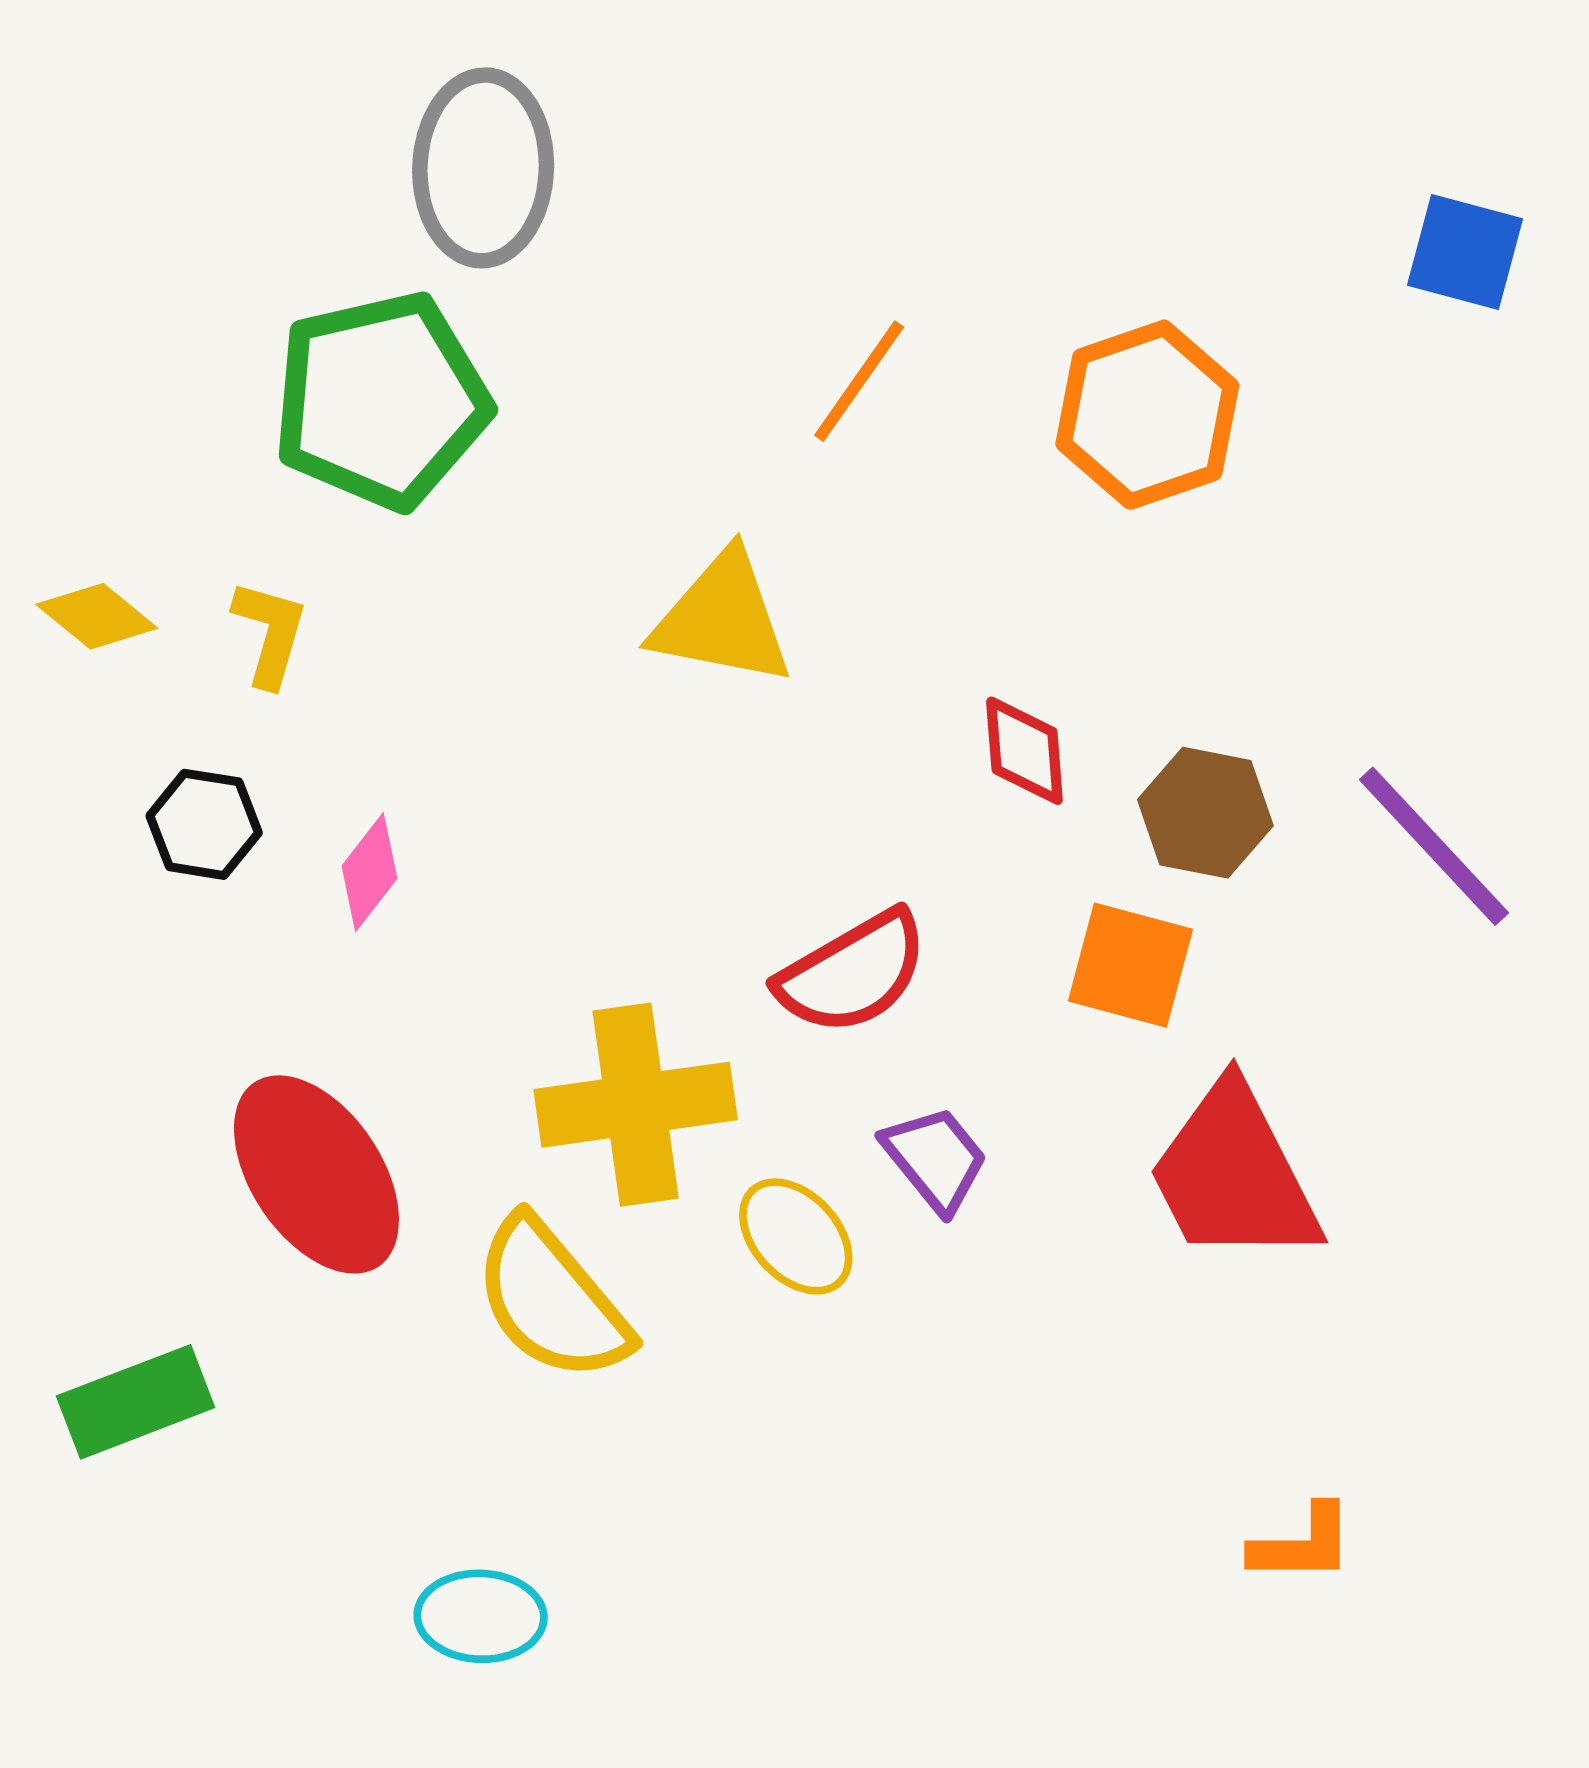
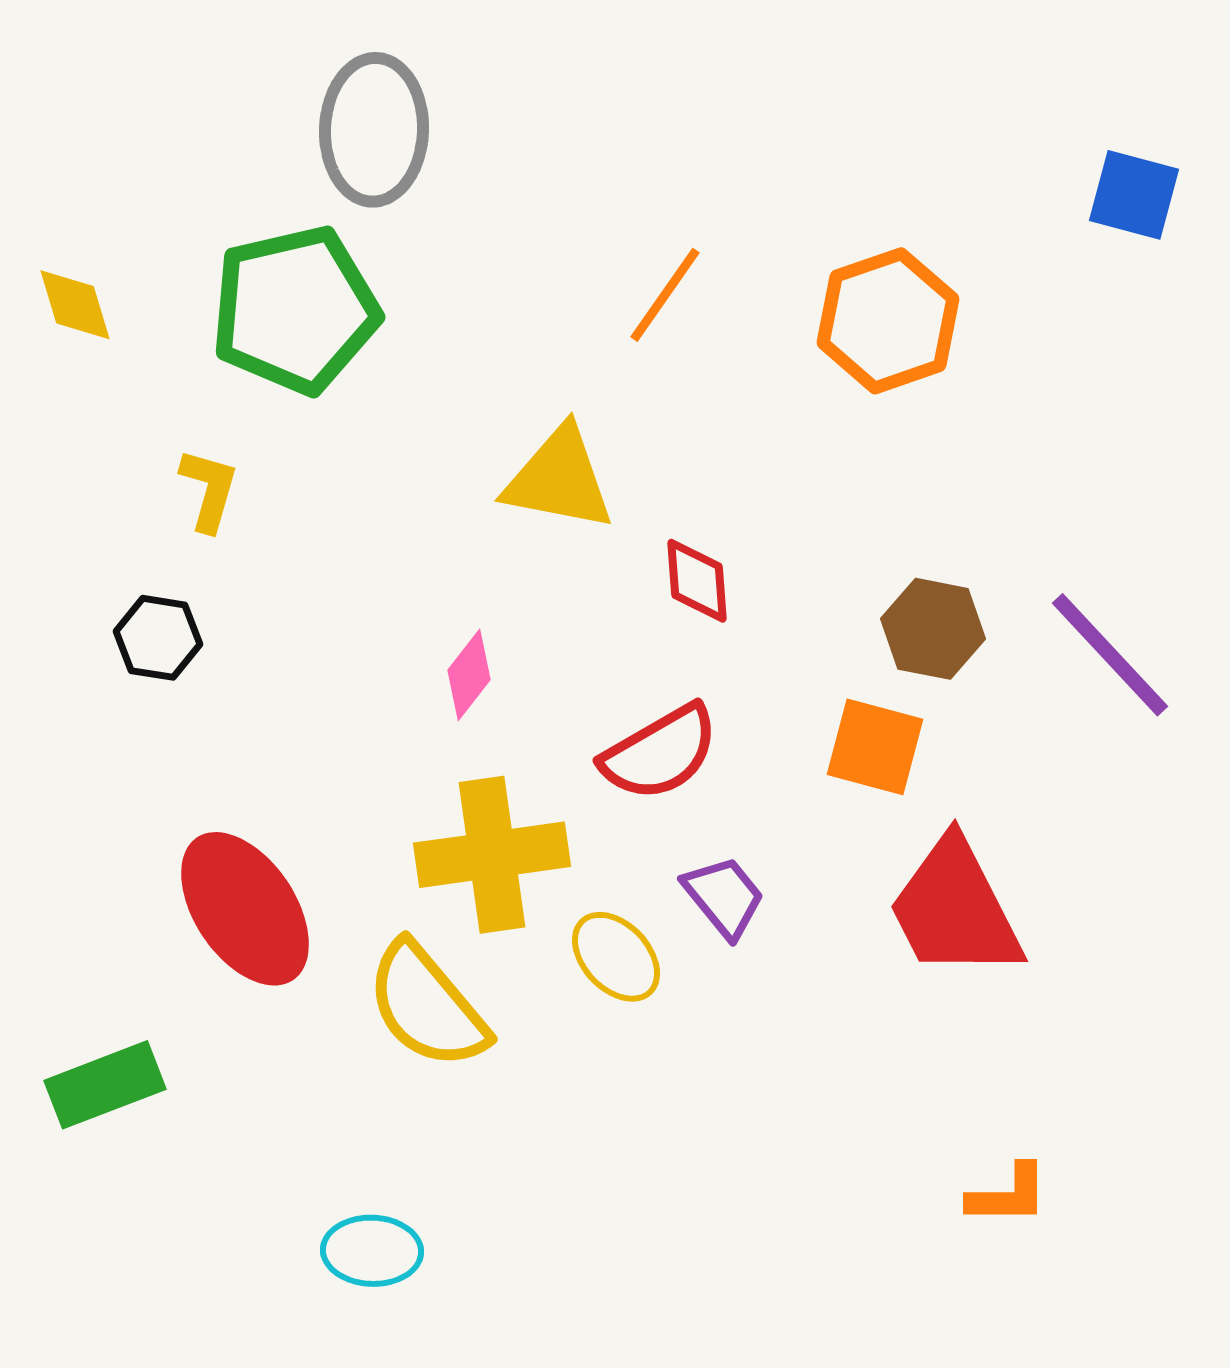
yellow diamond: (97, 616) -> (75, 305), moved, turned 34
red diamond: (1024, 751) -> (697, 581), moved
pink diamond: (369, 872) -> (469, 675), moved

